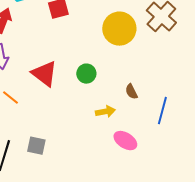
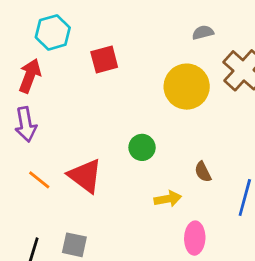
red triangle: (44, 74) -> (85, 176), moved
pink ellipse: (125, 141) -> (195, 238), turned 60

